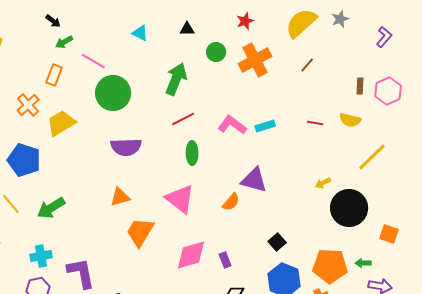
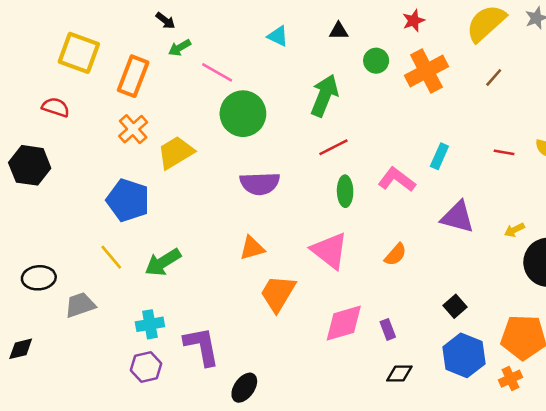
orange rectangle: (54, 75) -> (133, 76), moved, size x1.4
pink L-shape: (232, 125) -> (397, 180), moved
cyan rectangle: (265, 126) -> (439, 156), turned -48
purple triangle: (254, 180) -> (458, 217), moved

